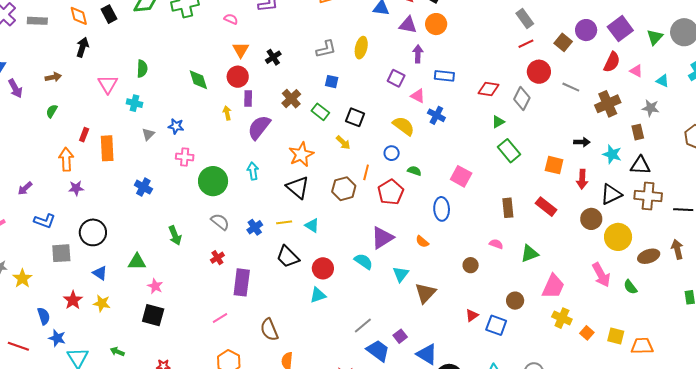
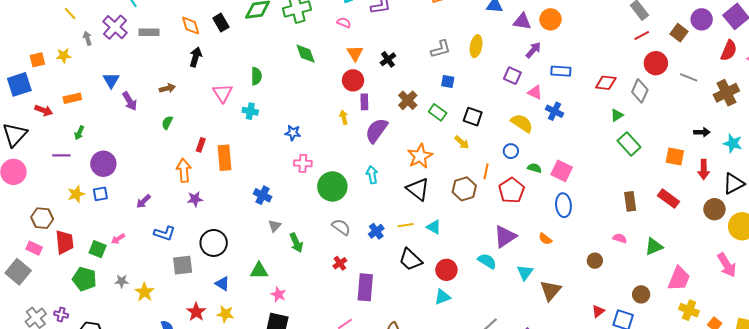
purple arrow: (418, 54) -> (533, 50), turned 42
green diamond: (198, 80) -> (306, 54), moved
gray triangle: (148, 134) -> (275, 226), moved
pink square: (461, 176) -> (562, 171), moved

